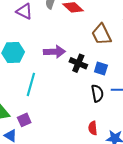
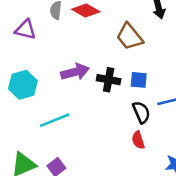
cyan line: (31, 84) -> (55, 120), turned 65
red semicircle: (93, 128) -> (138, 140), moved

